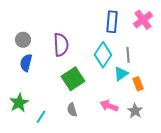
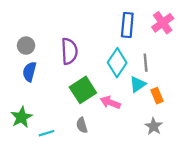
pink arrow: (109, 106) -> (110, 102), moved
cyan line: (41, 117) -> (47, 133), turned 40

